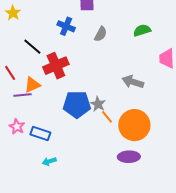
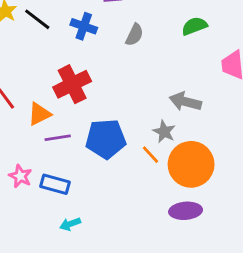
black line: (32, 47) -> (37, 19), moved
purple line: (22, 95) -> (58, 138), moved
gray star: (98, 104) -> (164, 132), moved

